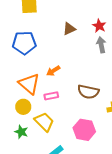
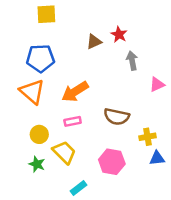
red star: (99, 26) -> (119, 34), moved
orange arrow: (53, 71) -> (75, 92), size x1.6
orange triangle: (29, 84) -> (32, 92), moved

